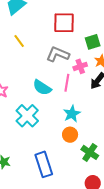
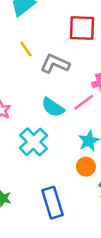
gray L-shape: (58, 54) -> (55, 64), moved
pink line: (67, 83) -> (84, 102), turned 42

